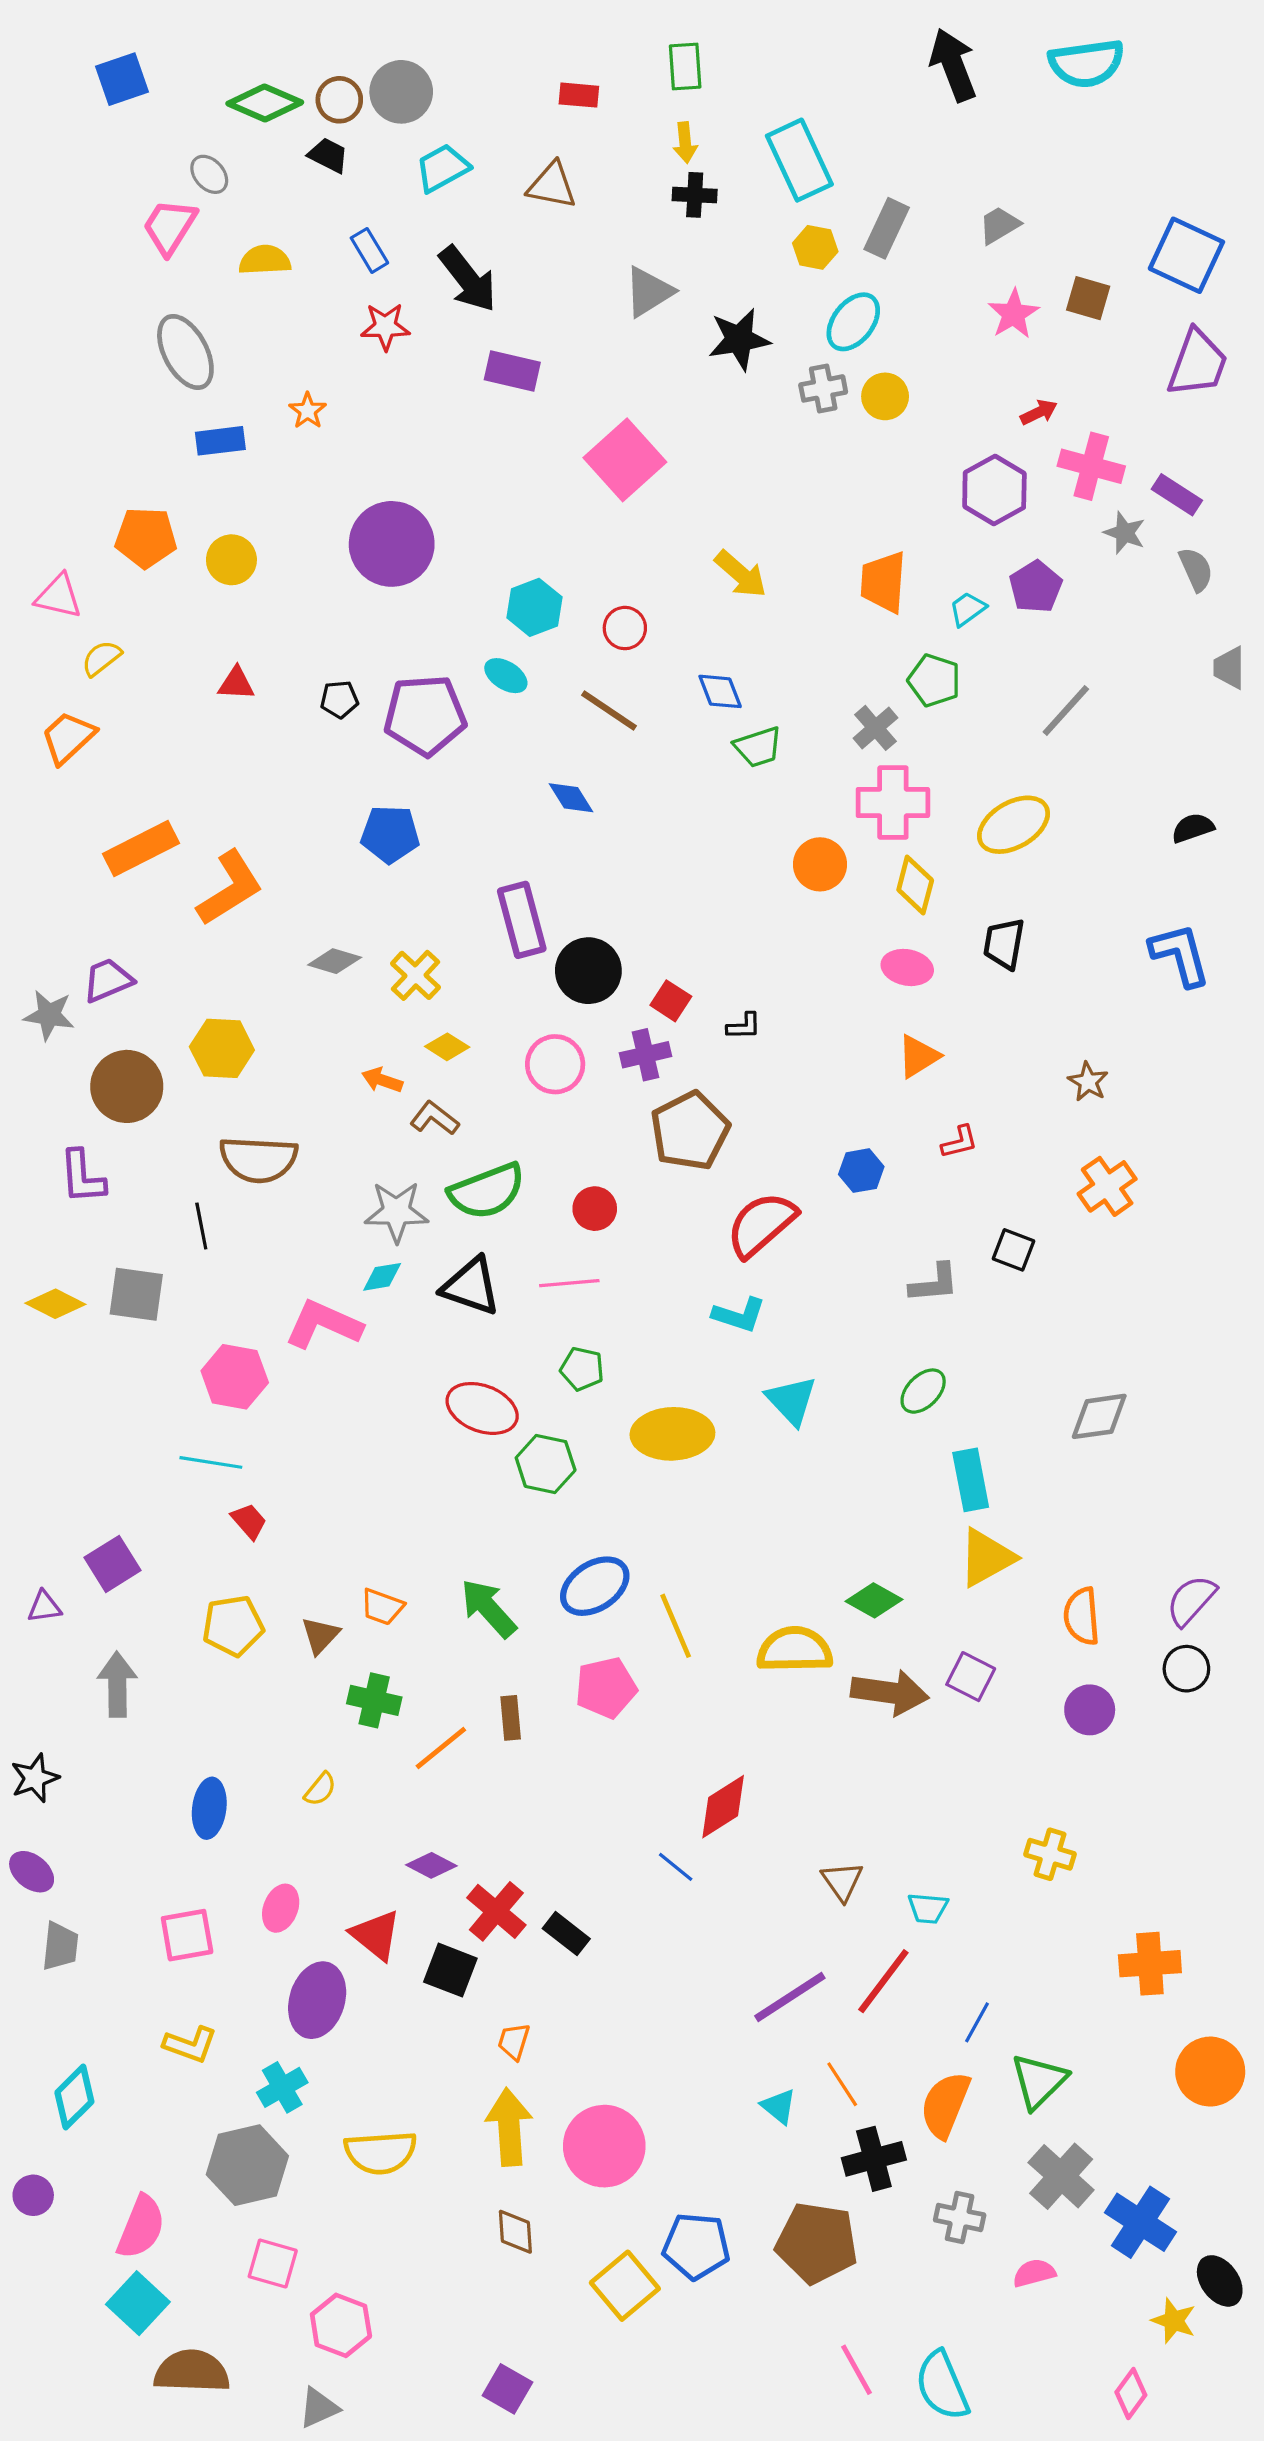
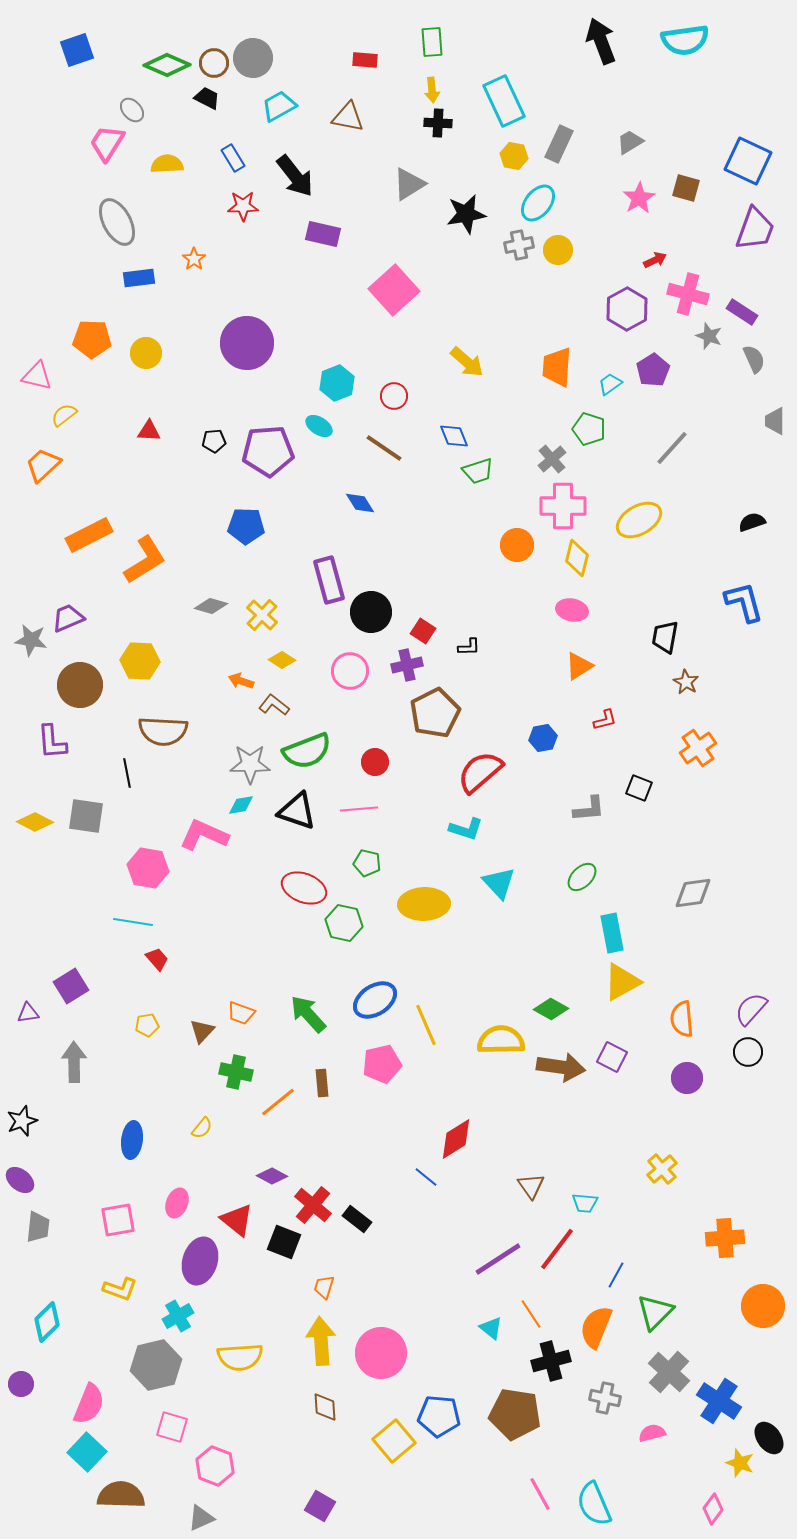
black trapezoid: (1004, 944) -> (665, 637), moved
yellow pentagon: (233, 1626) -> (147, 1025), size x0.6
yellow cross: (1050, 1854) -> (662, 1169), turned 32

